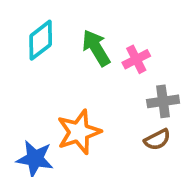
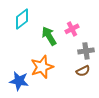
green arrow: (96, 48) -> (49, 36), moved

